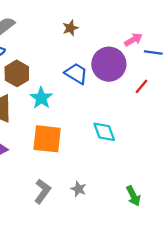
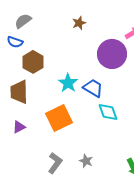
blue trapezoid: (76, 73) -> (93, 88), moved
cyan star: (41, 98) -> (68, 83), moved
orange square: (47, 139) -> (59, 118), turned -32

